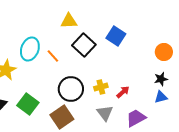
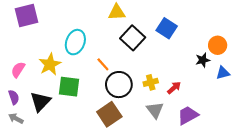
orange line: (53, 56) -> (103, 64), moved
black star: (161, 79) -> (203, 60), moved
blue triangle: (161, 97) -> (223, 73), moved
green square: (28, 104) -> (69, 87), moved, turned -30

